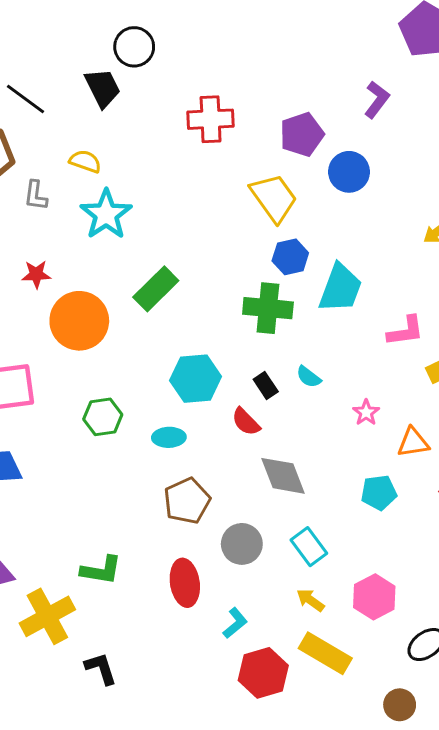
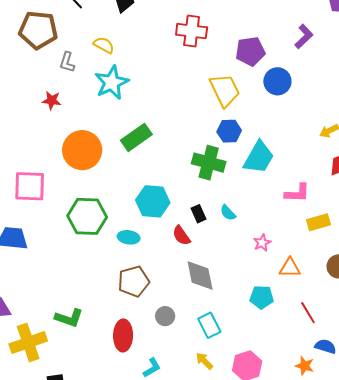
red star: (36, 274) -> (52, 100), moved
green hexagon: (103, 417) -> (87, 216), size x1.5
gray circle: (242, 544) -> (165, 316), size x0.7

